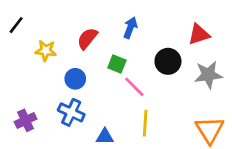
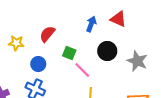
blue arrow: (130, 28) -> (91, 24), moved
red triangle: (199, 34) -> (118, 19), moved, turned 42
gray star: (208, 75) -> (137, 61), turned 30

